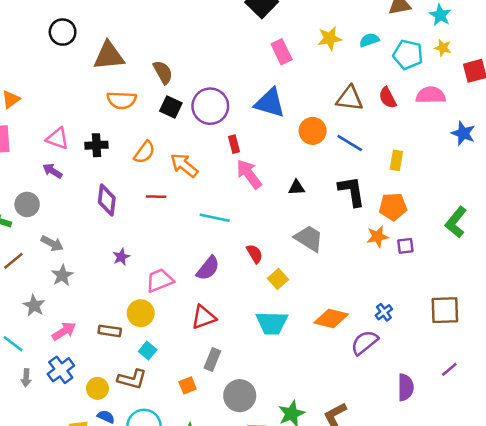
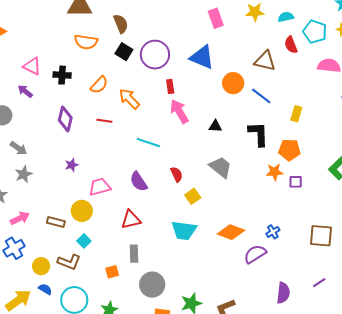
red semicircle: (388, 98) -> (291, 45), moved
purple semicircle: (208, 268) -> (139, 182), turned 100
gray rectangle: (212, 359) -> (134, 254), turned -30

